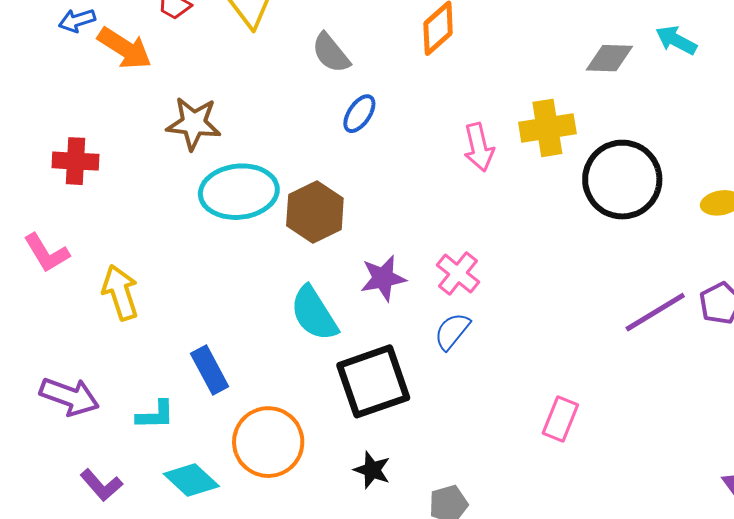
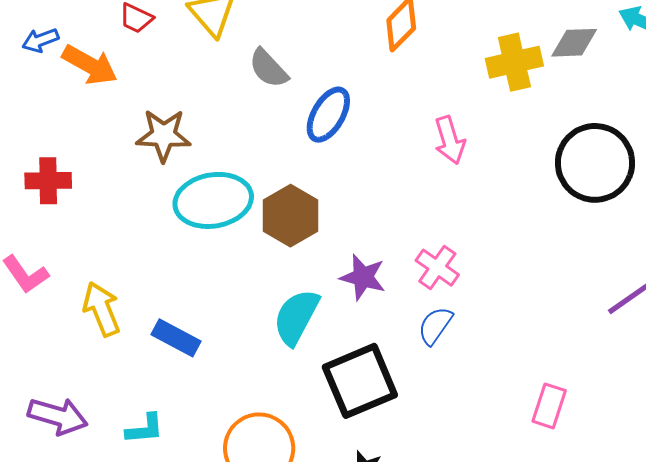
gray semicircle: (331, 53) -> (268, 68), moved
blue ellipse: (359, 114) -> (328, 115), size x1.4
yellow cross: (547, 128) -> (514, 62), moved
purple star: (383, 278) -> (363, 277), turned 30
cyan semicircle: (314, 313) -> (296, 317), turned 64
blue rectangle: (210, 370) -> (176, 338), moved, turned -30

